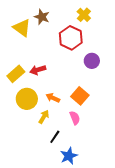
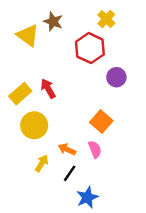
red arrow: (38, 70) -> (48, 89), turned 77
orange arrow: (53, 98) -> (67, 149), moved
yellow arrow: (44, 117) -> (42, 163), moved

